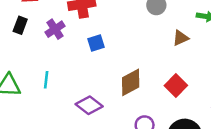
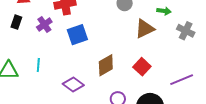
brown triangle: (181, 38) -> (145, 29), size x1.5
blue square: (96, 43) -> (77, 35), size x1.5

